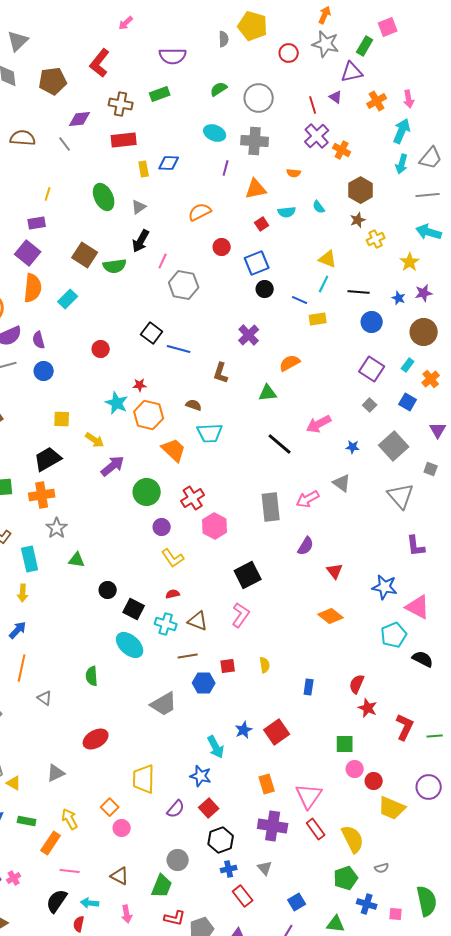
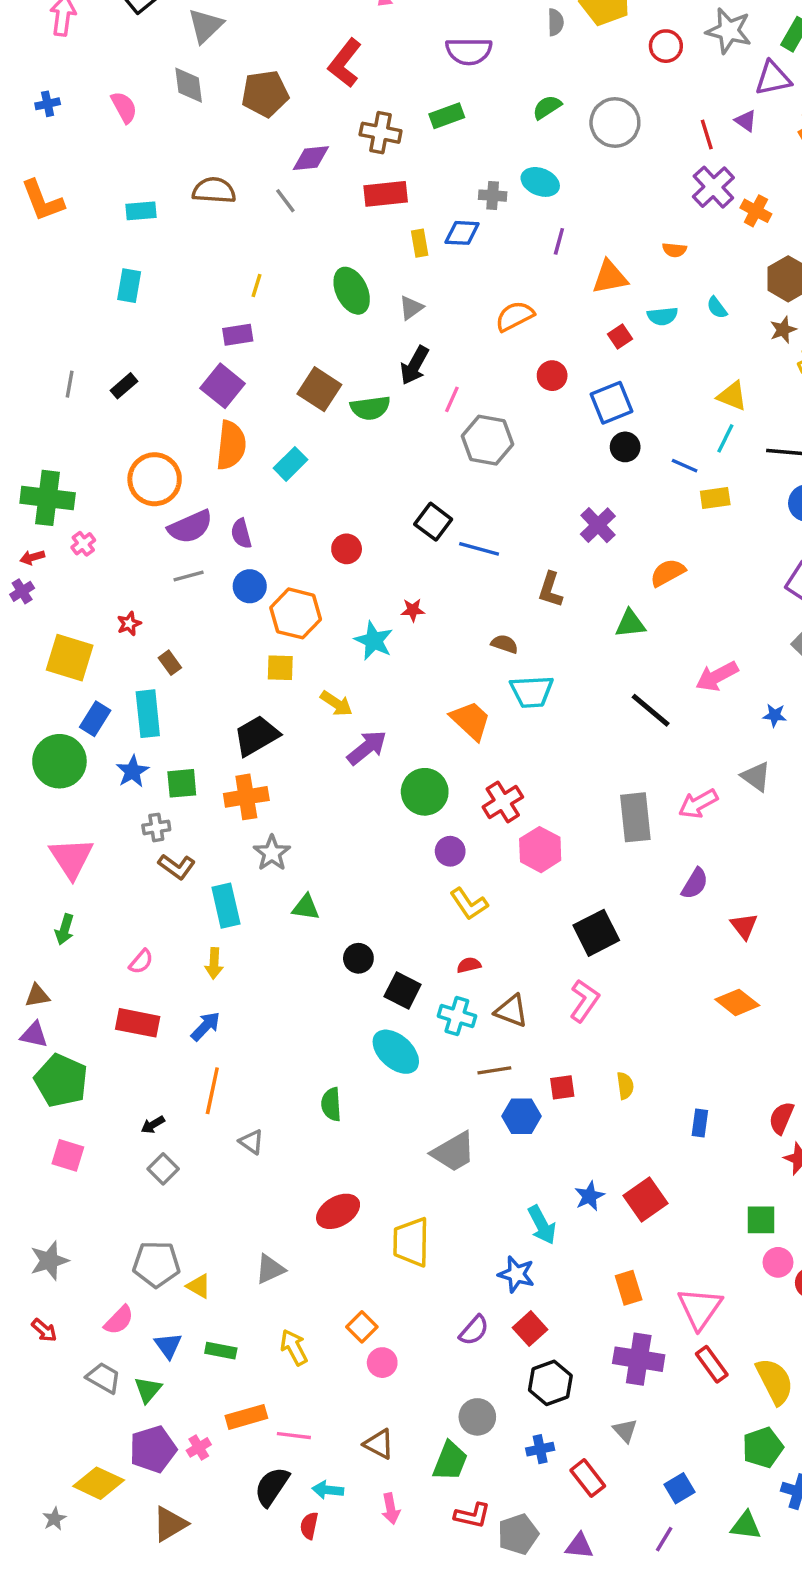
gray cross: (255, 141) -> (493, 196), moved, size x0.6
orange hexagon: (149, 415) -> (296, 613), moved
yellow trapezoid: (144, 779) -> (411, 1242), moved
orange rectangle: (51, 843) -> (246, 1417), moved, turned 40
blue cross: (229, 869) -> (540, 1449), moved

